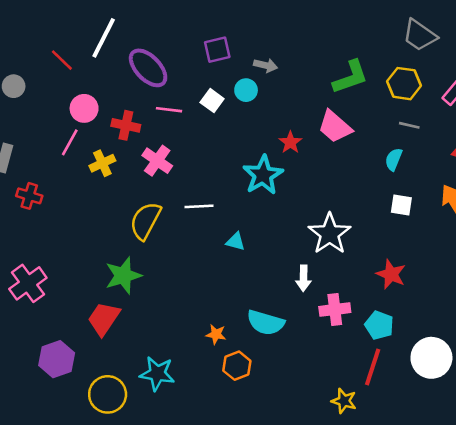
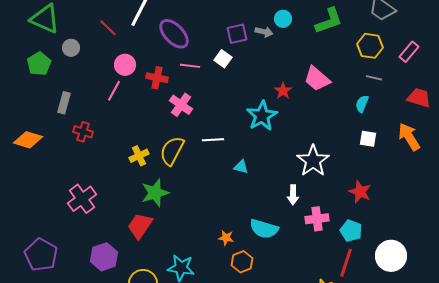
purple square: (217, 50) -> (237, 34), moved
green L-shape: (350, 77) -> (329, 21), moved
cyan circle: (246, 90) -> (283, 19), moved
yellow cross: (102, 163) -> (139, 156), moved

